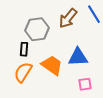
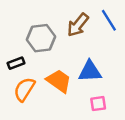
black rectangle: (24, 49) -> (16, 63), moved, turned 64

